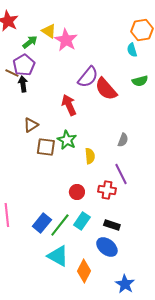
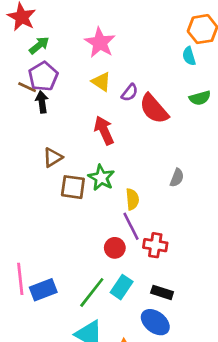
yellow triangle: (49, 31) -> (101, 82), moved
green arrow: (30, 42) -> (39, 45), moved
purple semicircle: (88, 77) -> (130, 93), size x0.6
purple line: (121, 174) -> (131, 226), moved
blue rectangle: (42, 223) -> (43, 290), moved, turned 30

